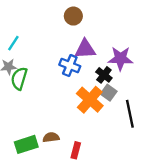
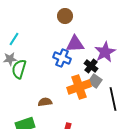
purple star: (120, 58) -> (105, 52), turned -30
orange cross: (90, 100) -> (79, 87), turned 30
brown semicircle: (51, 137) -> (45, 102), moved

